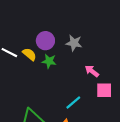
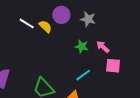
green star: (49, 61) -> (82, 46), moved

